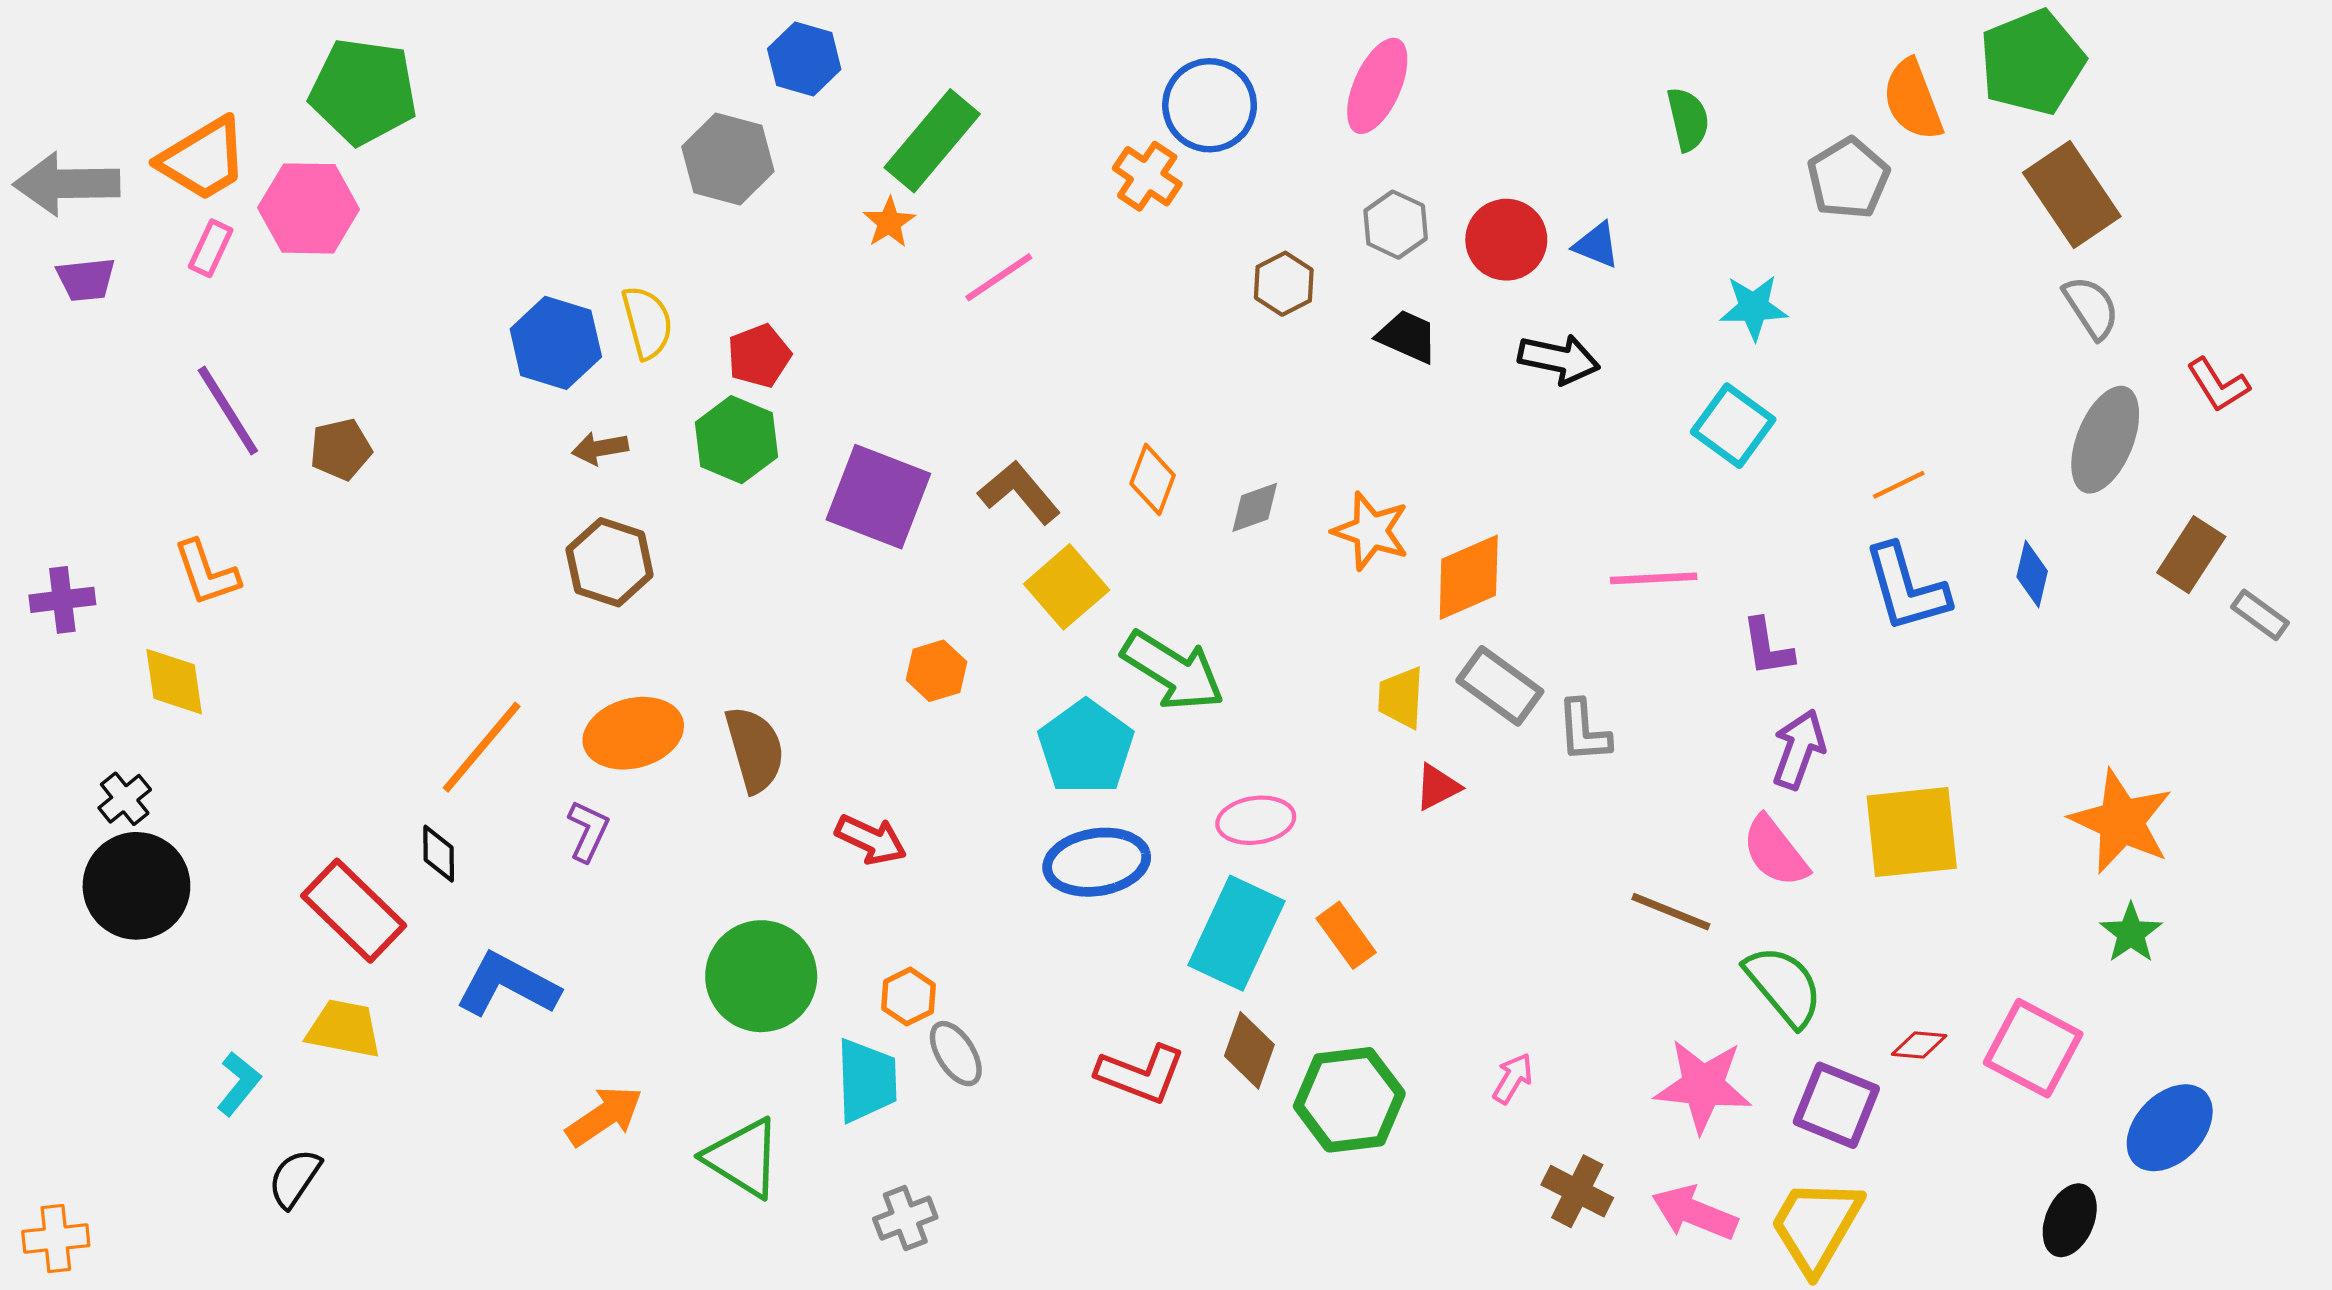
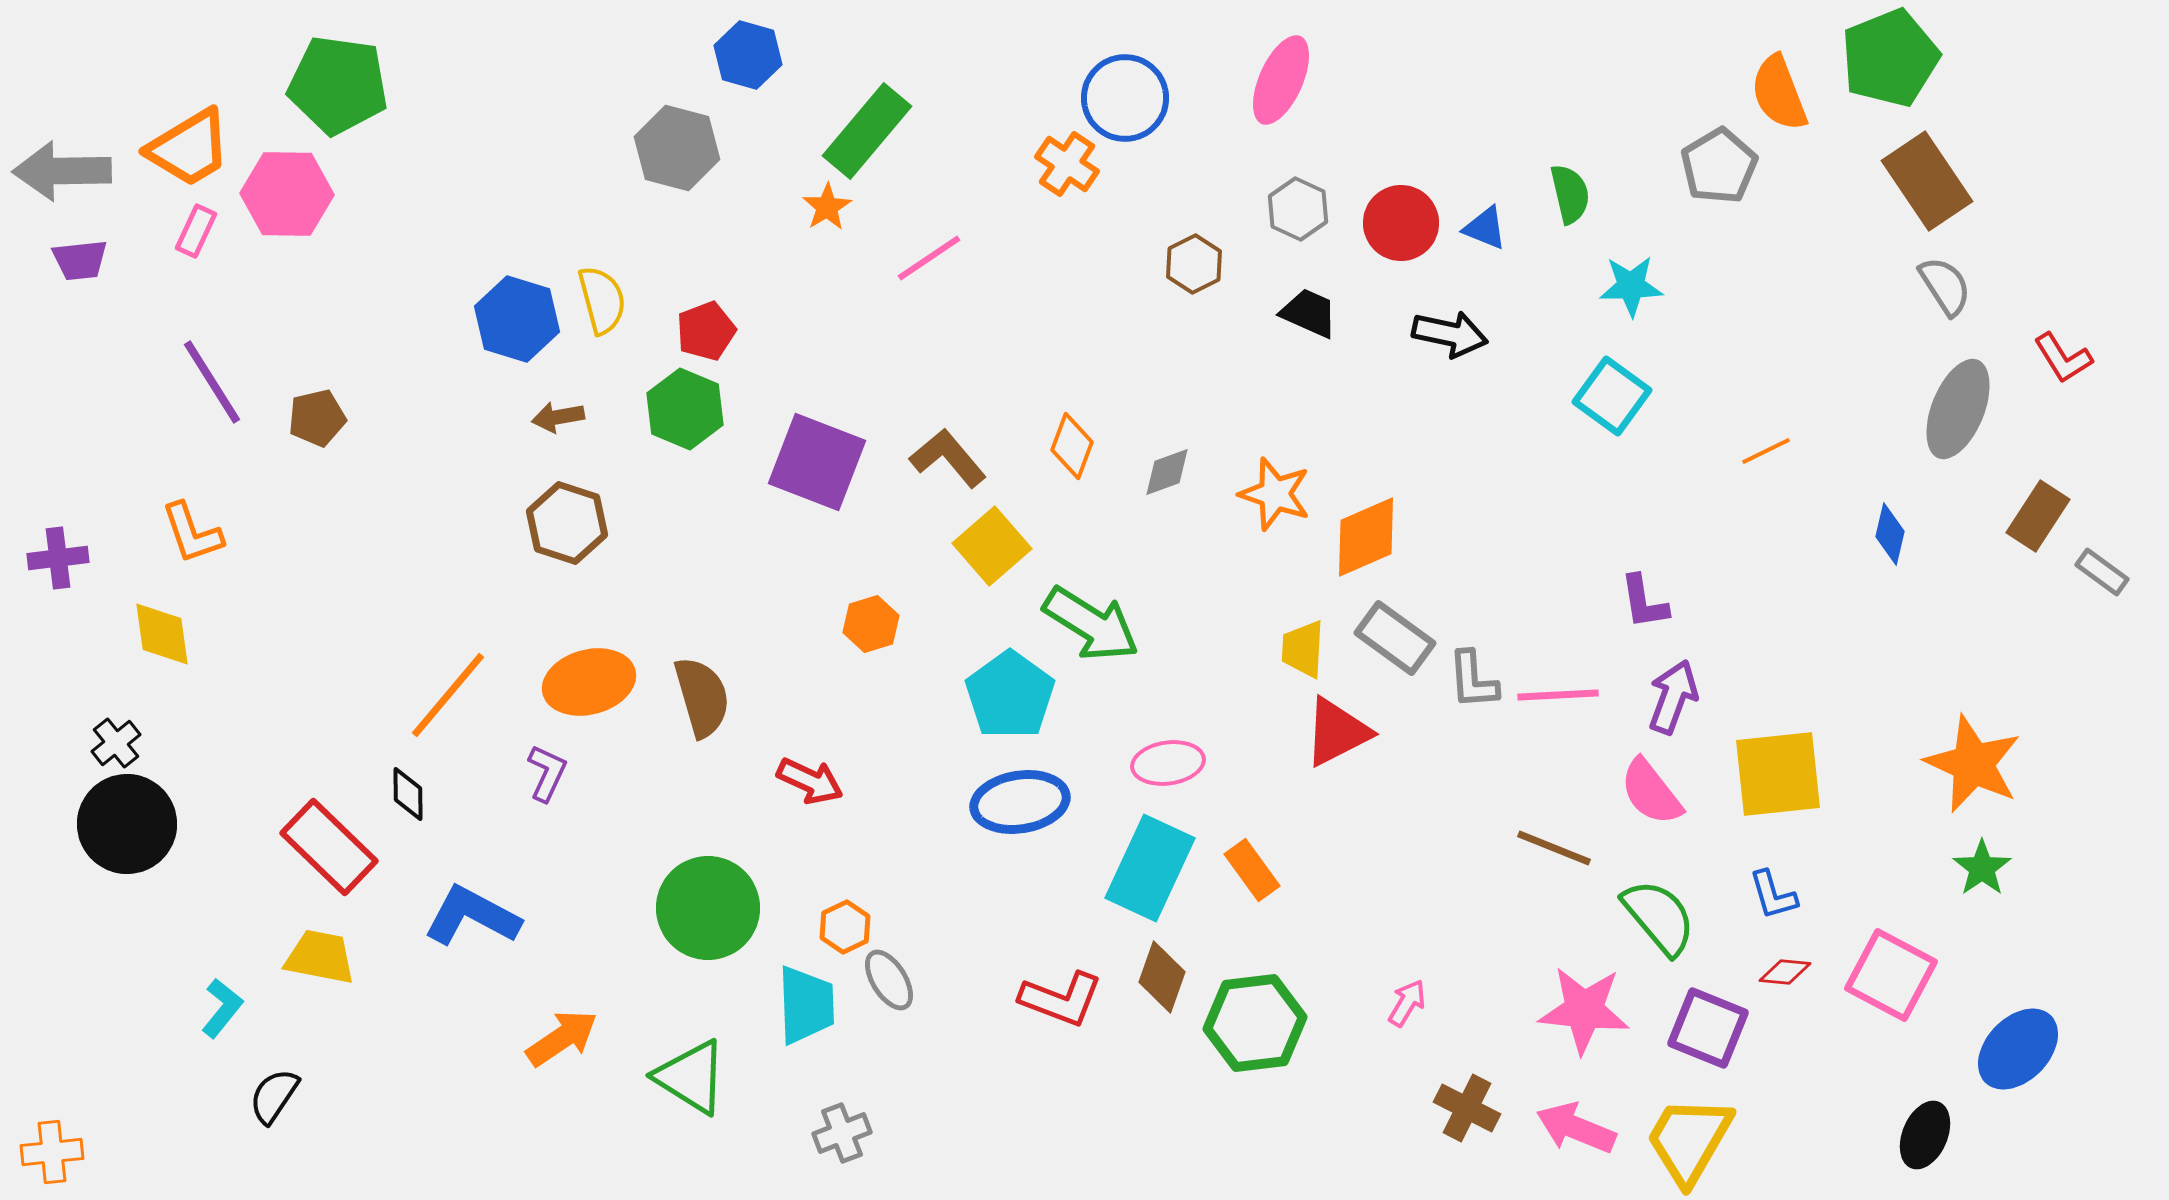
green semicircle: (1688, 119) -> (1570, 194), moved
pink line: (1654, 578) -> (1558, 695), moved
blue L-shape: (1906, 588) -> (1773, 895), moved, size x0.6
red triangle: (1437, 787) -> (1337, 732), size x1.6

